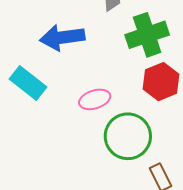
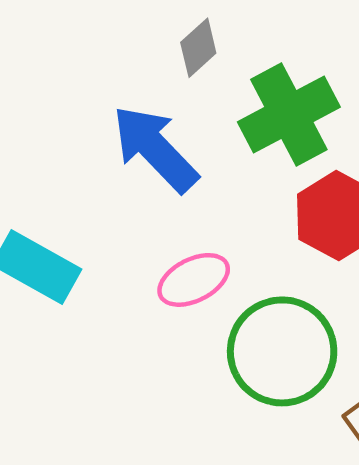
blue arrow: (62, 37) -> (155, 149), moved, turned 63

